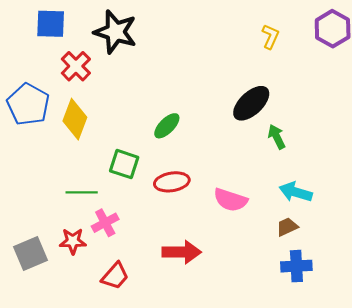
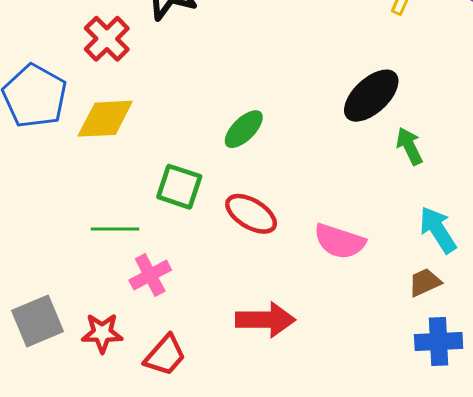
yellow diamond: (75, 119) -> (105, 119), turned 66
red ellipse: (172, 182) -> (251, 214), turned 40
cyan arrow: (296, 192) -> (438, 230), turned 40
red star: (73, 241) -> (102, 333), moved

